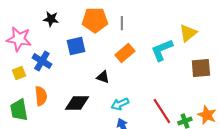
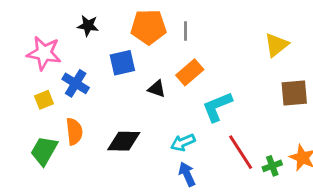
cyan L-shape: (162, 50) -> (217, 107), moved
black triangle: (103, 77) -> (157, 89), moved
green trapezoid: (19, 110) -> (44, 151), turned 40

